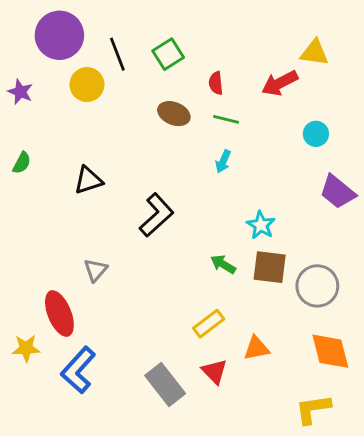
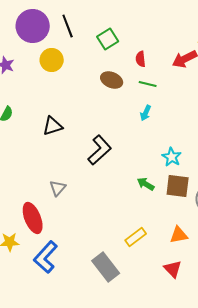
black line: (117, 54) -> (68, 26), moved
yellow rectangle: (209, 324) -> (136, 237), moved
orange triangle: (256, 348) -> (179, 235), moved
red triangle: (214, 371) -> (173, 269), moved

